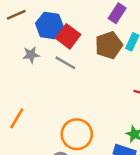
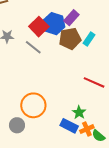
purple rectangle: (117, 13) -> (71, 18), moved
blue hexagon: (50, 26) -> (54, 24), moved

